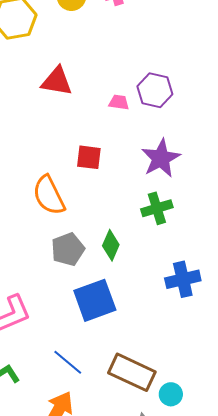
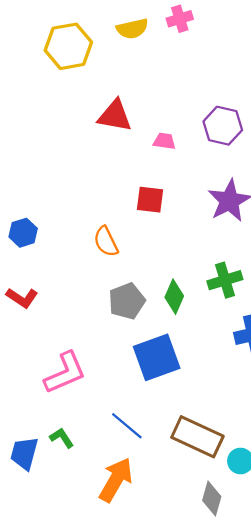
pink trapezoid: (119, 102) -> (164, 141), moved
orange semicircle: (49, 195) -> (106, 242), size x0.7
green cross: (157, 208) -> (225, 280), moved

